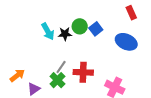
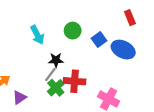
blue square: (96, 29) -> (99, 39), moved
black star: (65, 34) -> (56, 60), moved
green cross: (57, 80) -> (56, 88), moved

